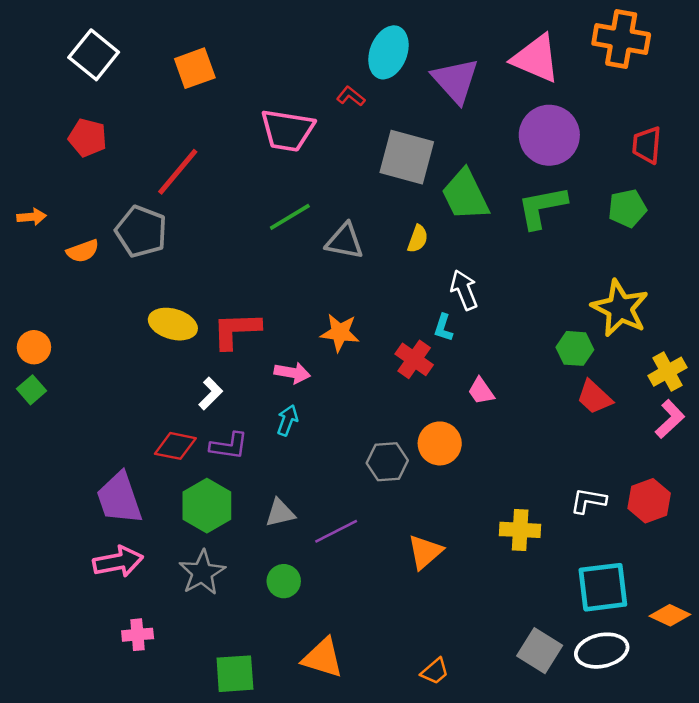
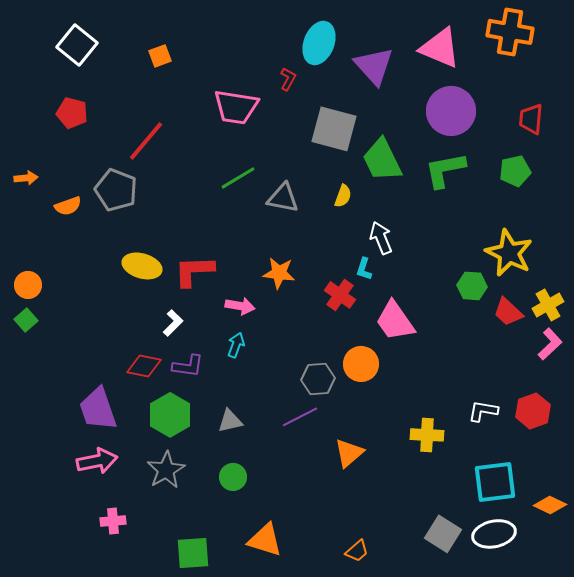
orange square: (195, 68) -> (160, 56), size x0.7
red L-shape: (351, 96) -> (288, 79), turned 80
pink trapezoid: (481, 391) -> (395, 321), size x1.8
red trapezoid: (594, 397) -> (508, 312), moved
purple line: (336, 531) -> (300, 417), moved

